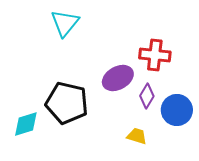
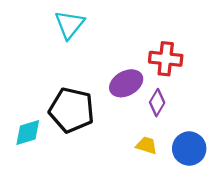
blue circle: (177, 110) -> (189, 149), moved

